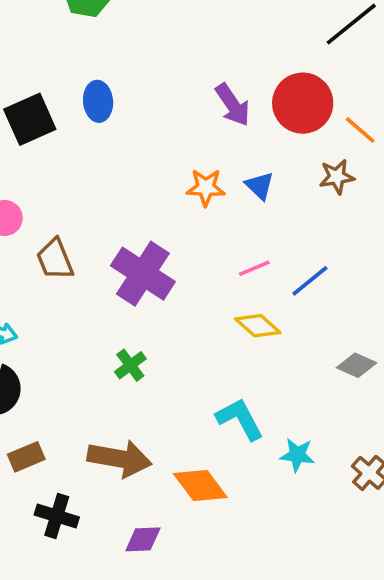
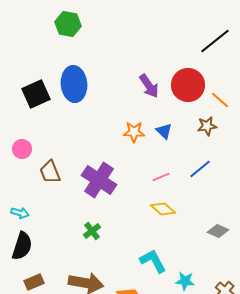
blue ellipse: (98, 101) -> (74, 84), size x1.6
blue line: (310, 281) -> (200, 169), moved

